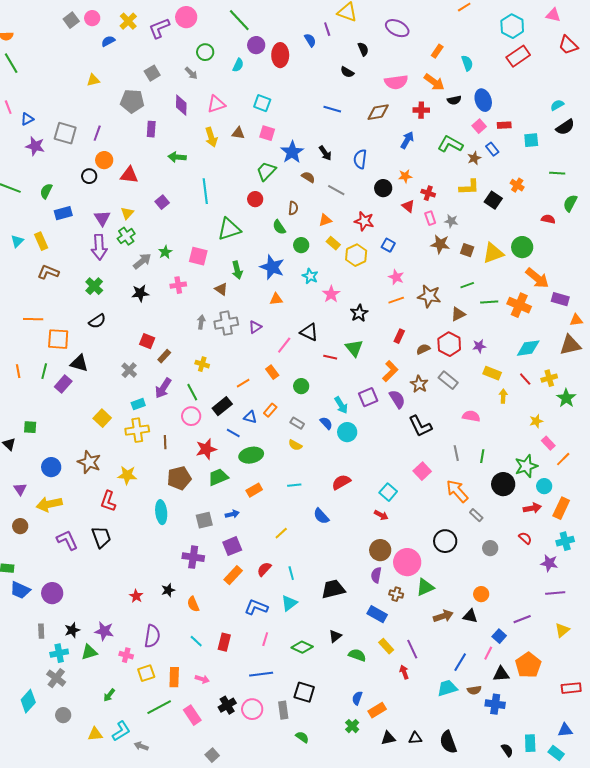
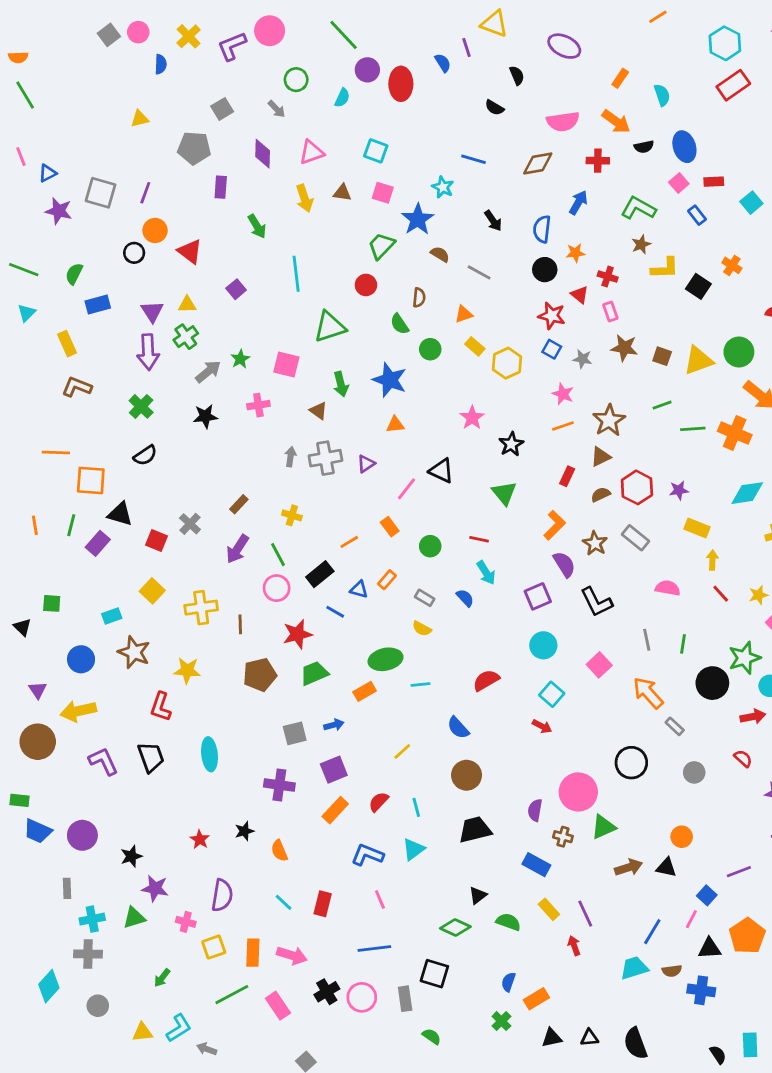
blue semicircle: (108, 41) -> (161, 64), turned 120
cyan square: (531, 140) -> (751, 203), turned -35
black arrow: (325, 153) -> (493, 221), moved
green arrow: (177, 157) -> (257, 226), turned -126
brown star: (474, 158) -> (641, 244), moved
blue semicircle: (360, 159) -> (542, 229), moved
red triangle: (129, 175) -> (190, 251), turned 30
yellow triangle: (127, 213) -> (187, 305), turned 48
red star: (364, 221) -> (552, 316), moved
gray star: (451, 221) -> (582, 359), moved
cyan triangle: (17, 241) -> (27, 313), moved
cyan star: (310, 276) -> (443, 187), moved
brown star: (429, 296) -> (609, 420), turned 30
brown triangle: (458, 314) -> (601, 457), moved
red square: (147, 341) -> (156, 541), moved
red line: (330, 357) -> (479, 539), moved
red line: (525, 379) -> (721, 594), moved
purple square: (368, 397) -> (538, 596), moved
cyan rectangle: (138, 404) -> (112, 616), moved
cyan circle: (347, 432) -> (543, 645), moved
green ellipse: (251, 455) -> (386, 659), moved
cyan ellipse: (161, 512) -> (210, 754), moved
brown circle: (20, 526) -> (38, 742), size x1.6
brown circle: (380, 550) -> (467, 775), moved
black star: (72, 630) -> (131, 856), moved
pink line: (265, 639) -> (380, 900), turned -40
green diamond: (302, 647) -> (455, 927), moved
gray cross: (56, 678) -> (88, 954), turned -36
pink arrow: (202, 679) -> (292, 955), size x1.5

